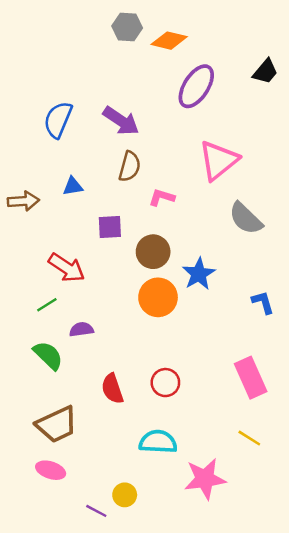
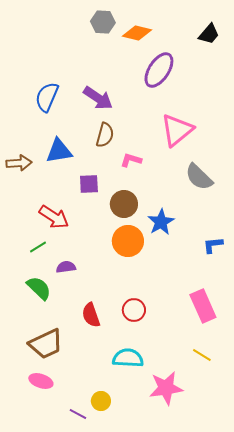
black trapezoid: (265, 71) -> (209, 34), moved
blue triangle: (73, 186) -> (59, 151), size x1.6
blue L-shape: (263, 302) -> (213, 245), turned -80

